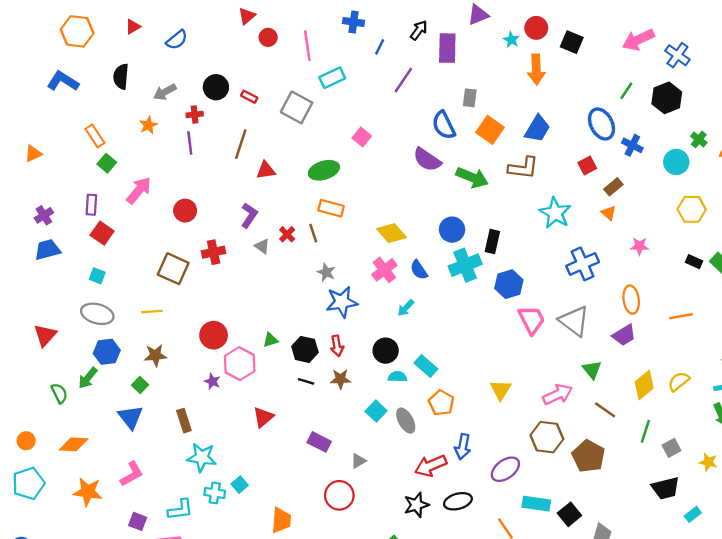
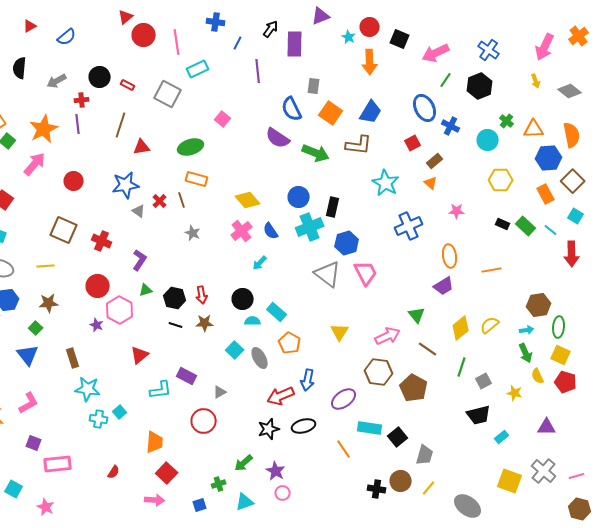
red circle: (268, 37) -> (144, 35), size x1.5
pink arrow: (638, 40) -> (436, 53), moved
purple line: (403, 80) -> (258, 71), turned -40
orange star: (148, 125) -> (44, 129), moved, size x1.8
purple L-shape: (249, 215) -> (140, 260), moved
red cross: (214, 252) -> (102, 241), moved, turned 36
blue star: (342, 302) -> (126, 185), moved
gray triangle: (574, 321) -> (328, 274), moved
cyan L-shape: (180, 510) -> (161, 390), moved

